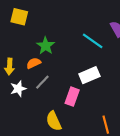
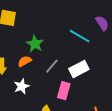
gray line: (42, 82) -> (52, 66), moved
white star: (18, 89) -> (22, 86), moved

